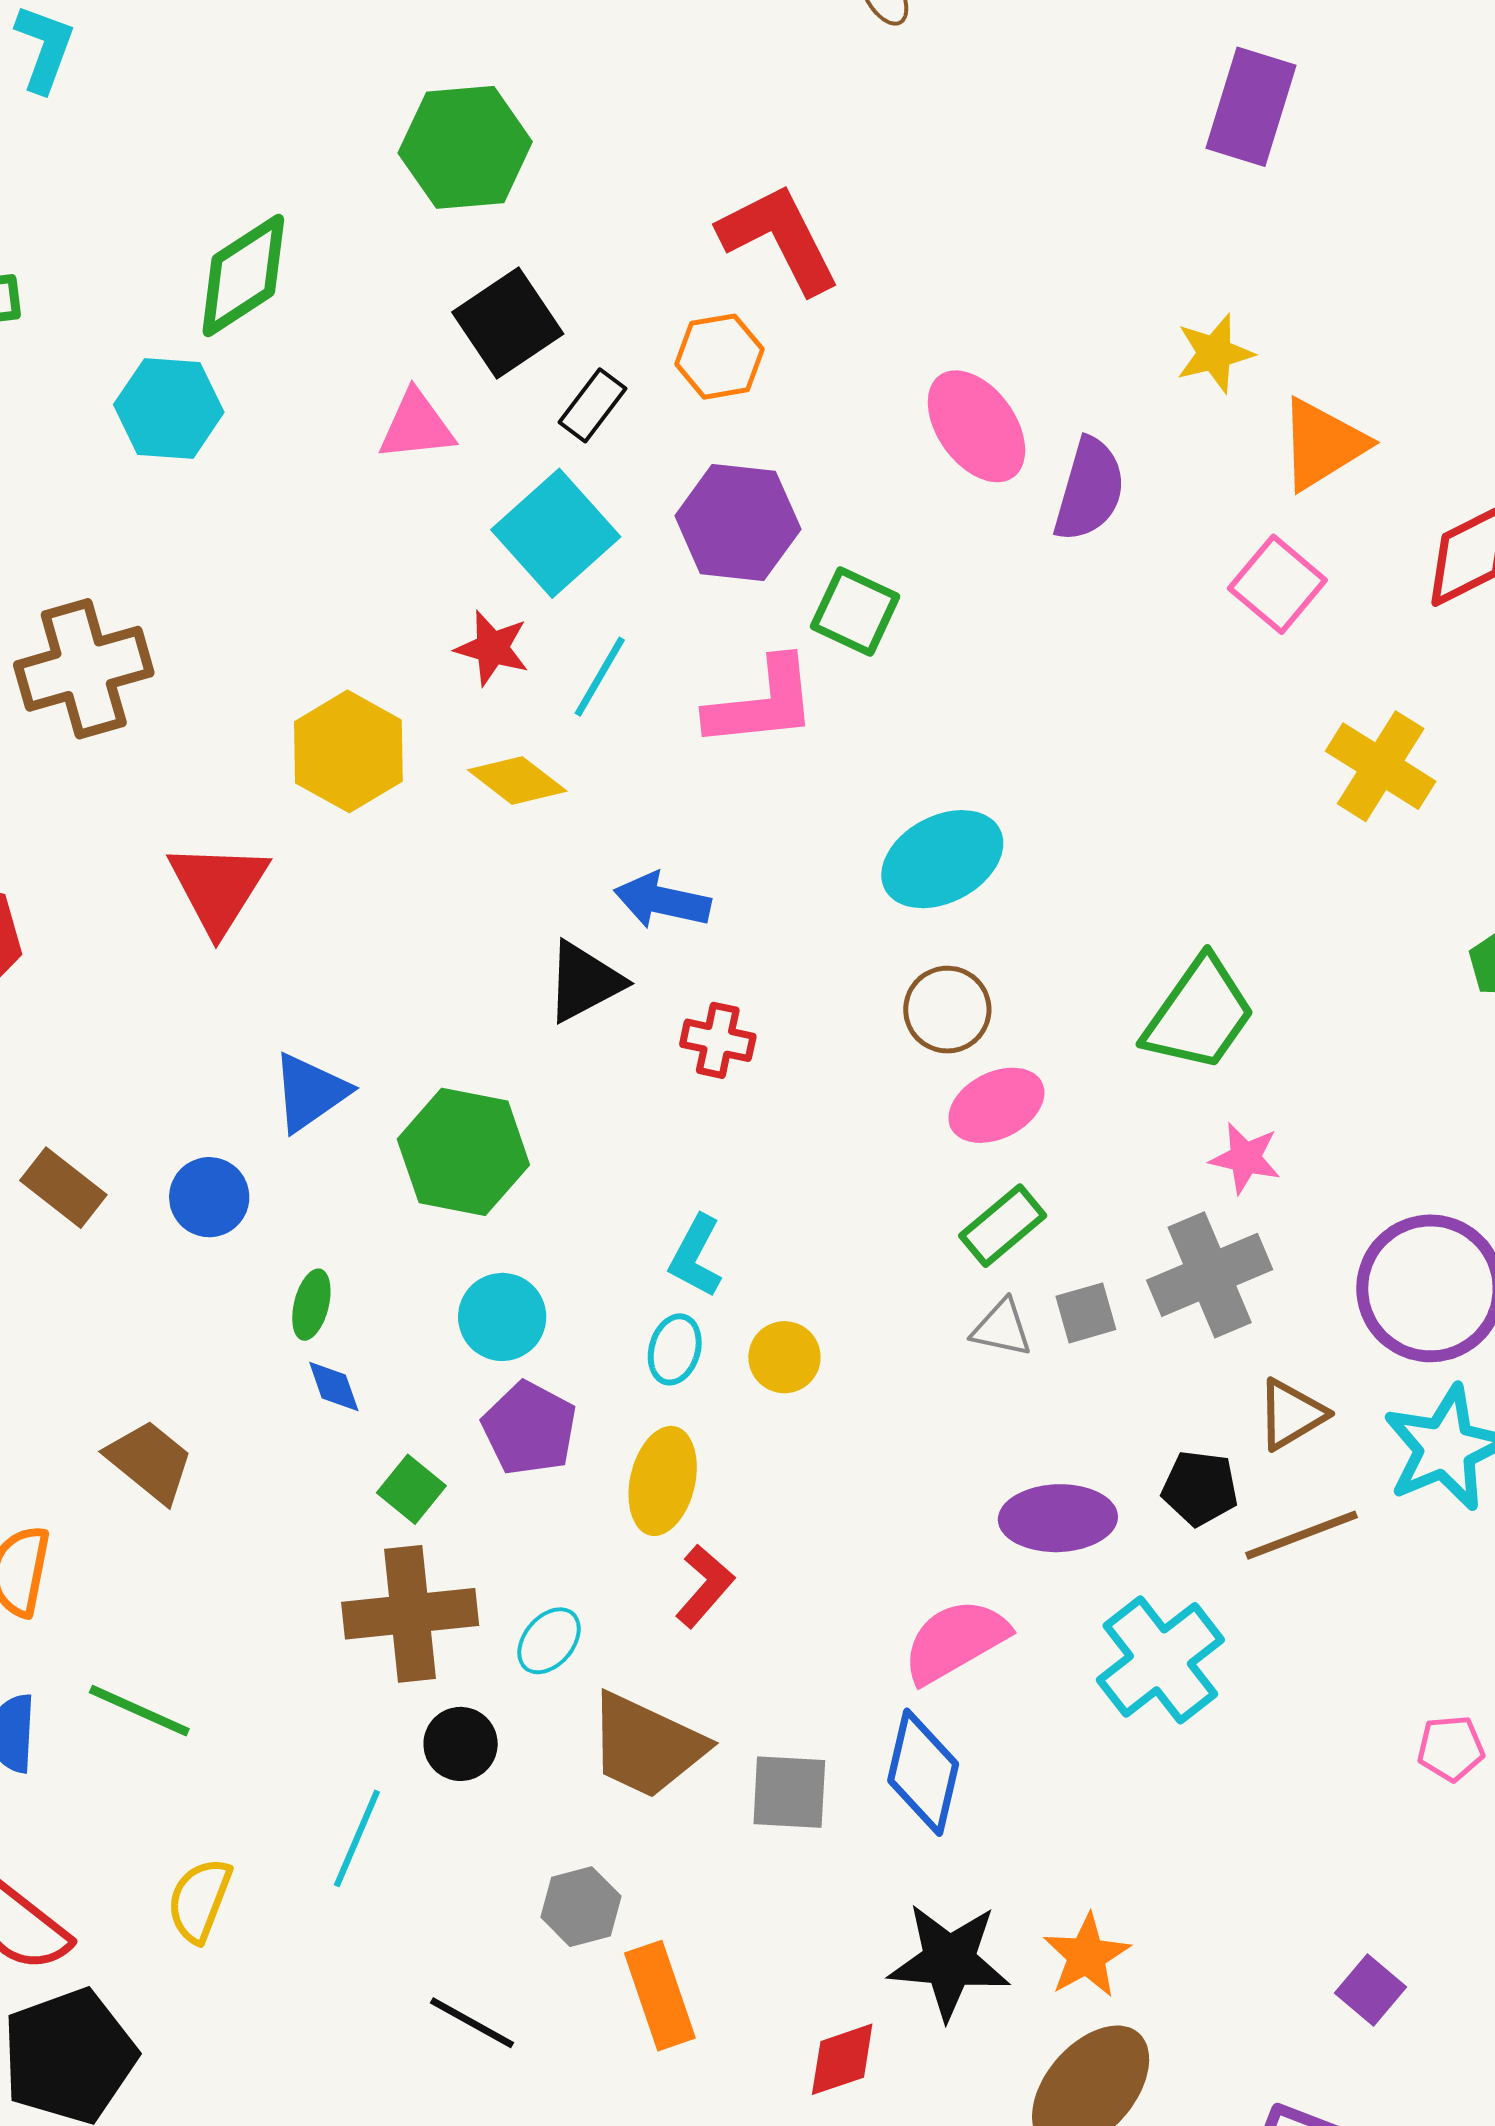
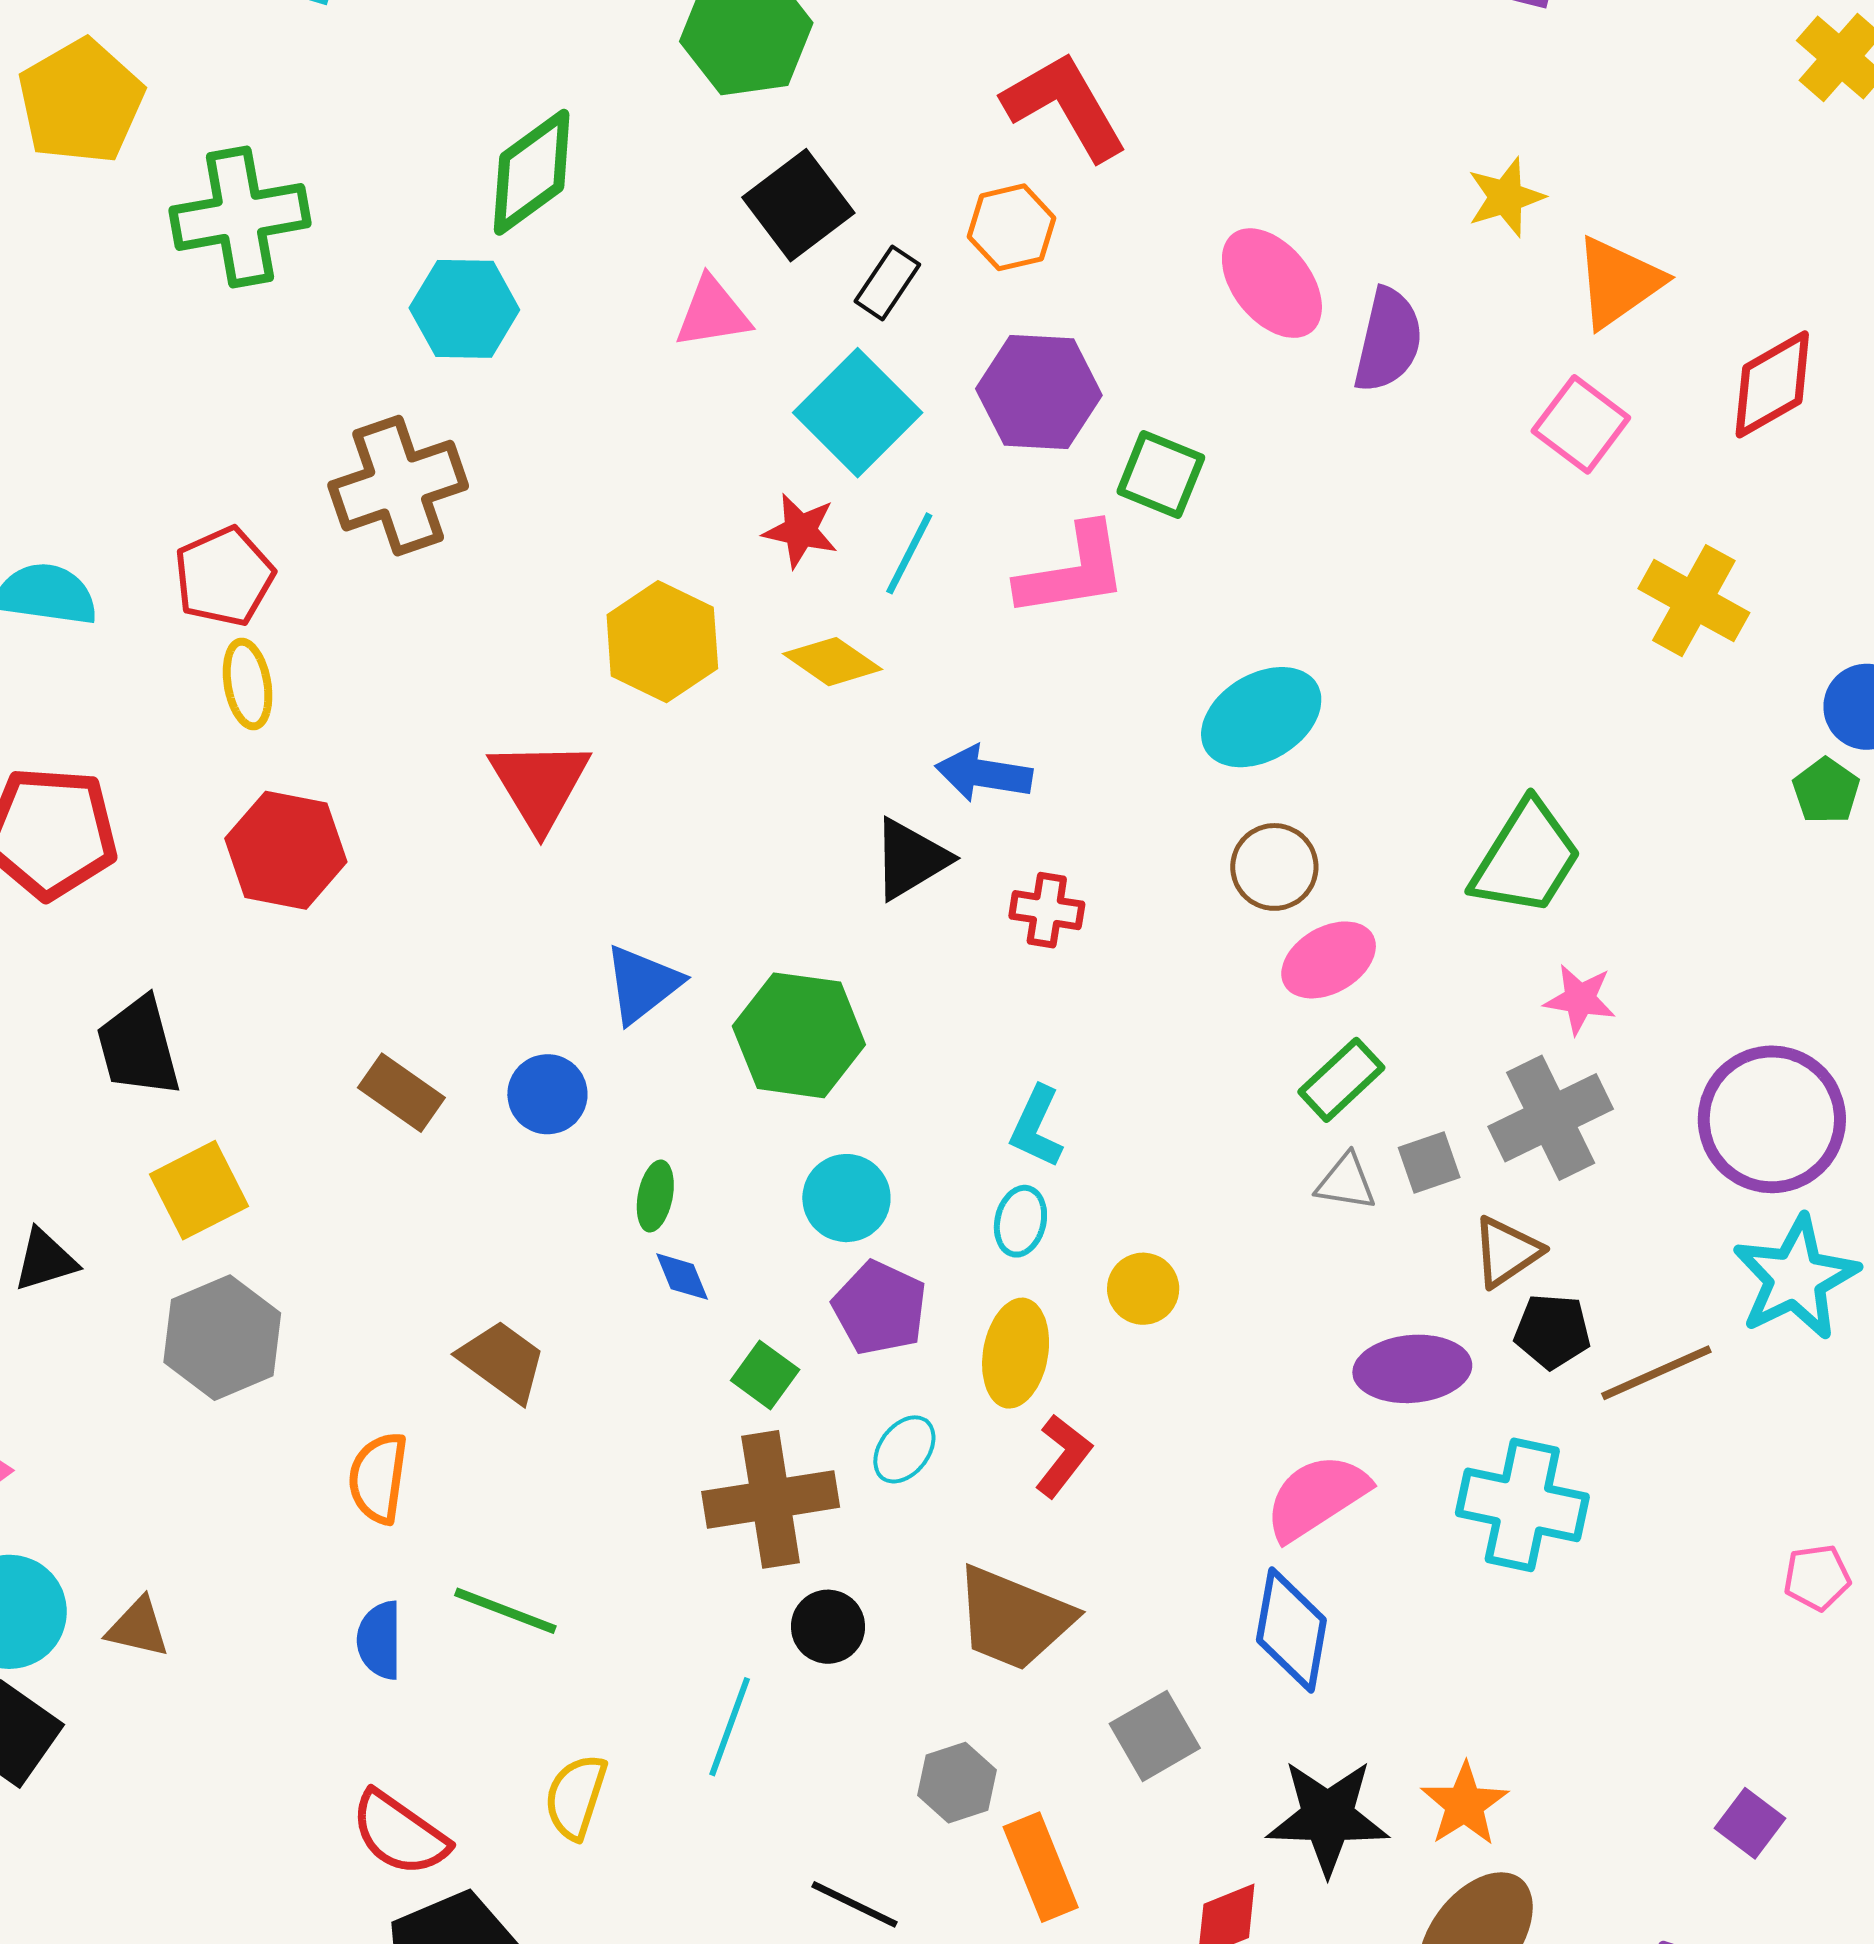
brown cross: (84, 669) -> (398, 486), moved
yellow circle: (784, 1357) -> (1143, 1289), moved
brown triangle: (1291, 1414) -> (1507, 1252), moved
cyan ellipse: (549, 1641) -> (904, 1449), moved
cyan cross: (1160, 1660) -> (1522, 1505), turned -37
gray square: (789, 1792) -> (1155, 1736), moved, turned -30

